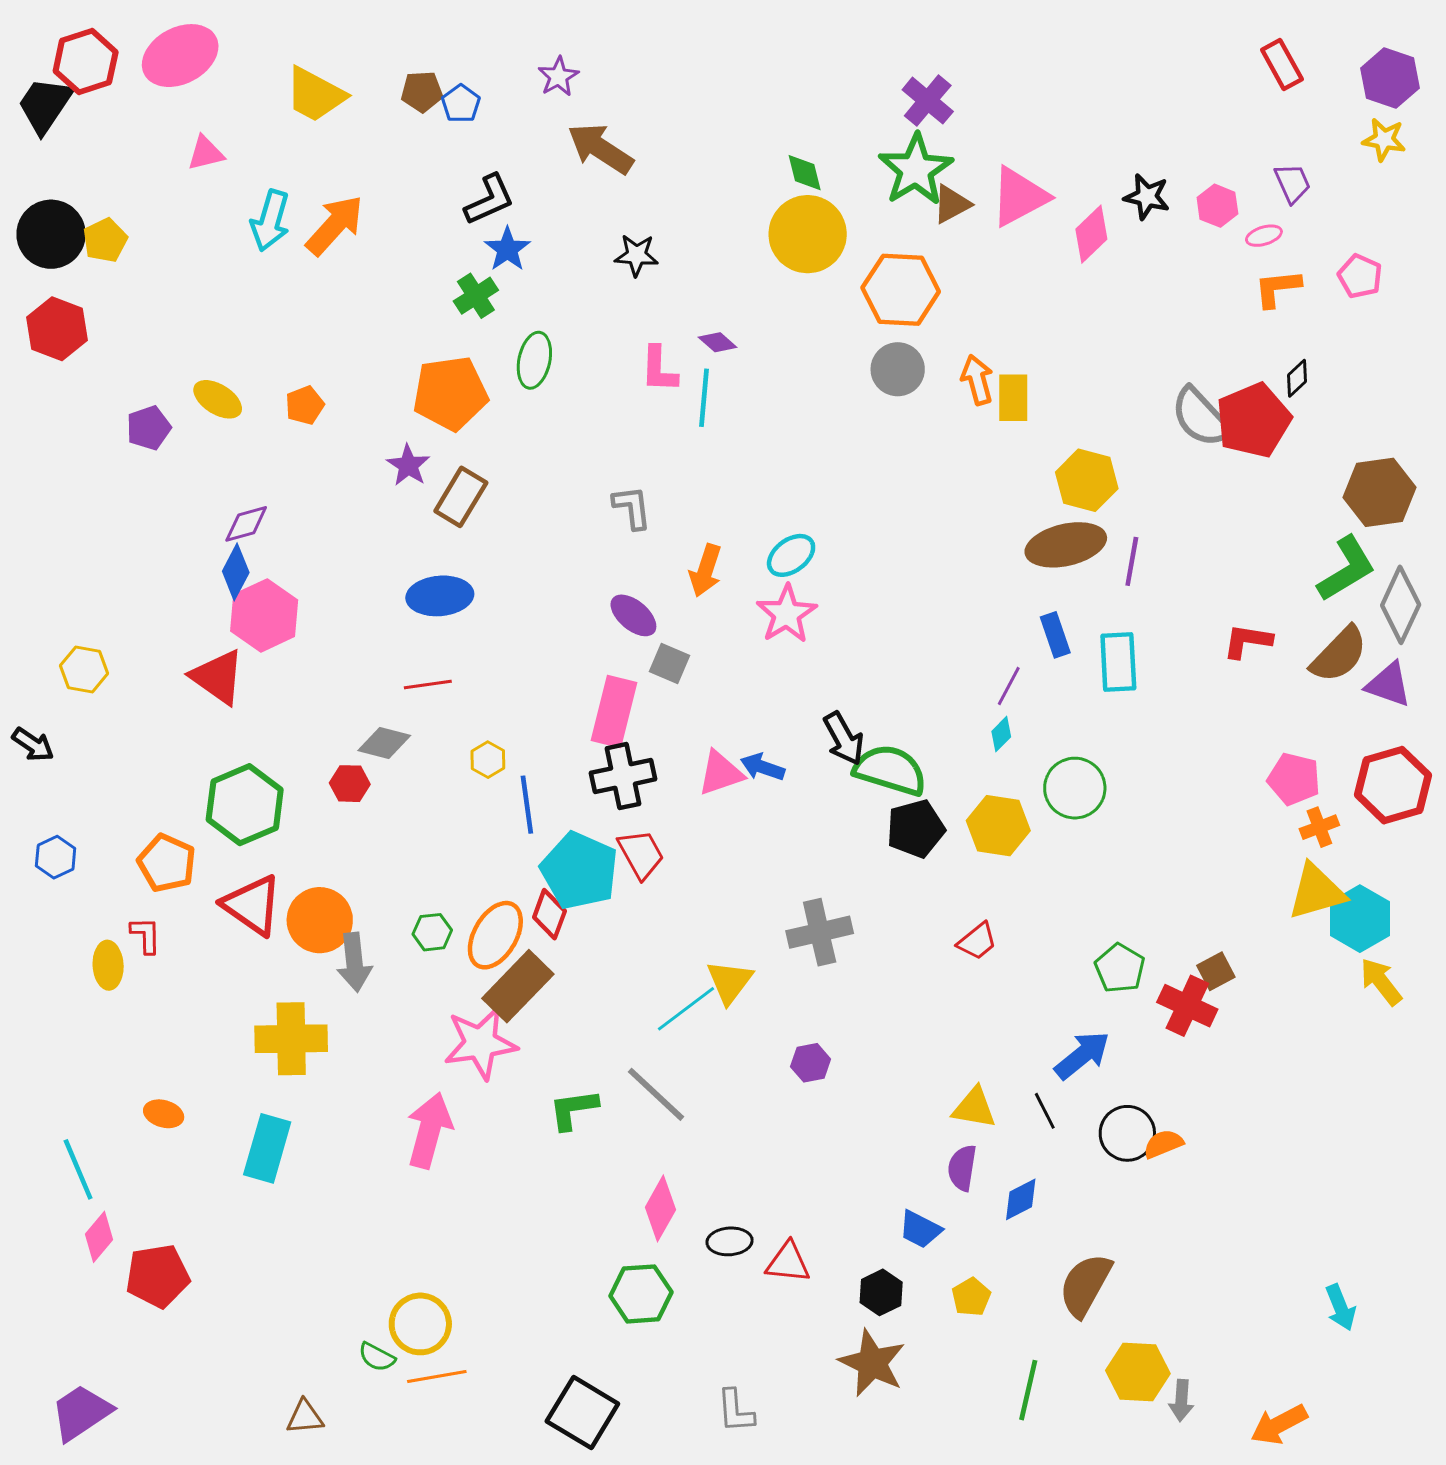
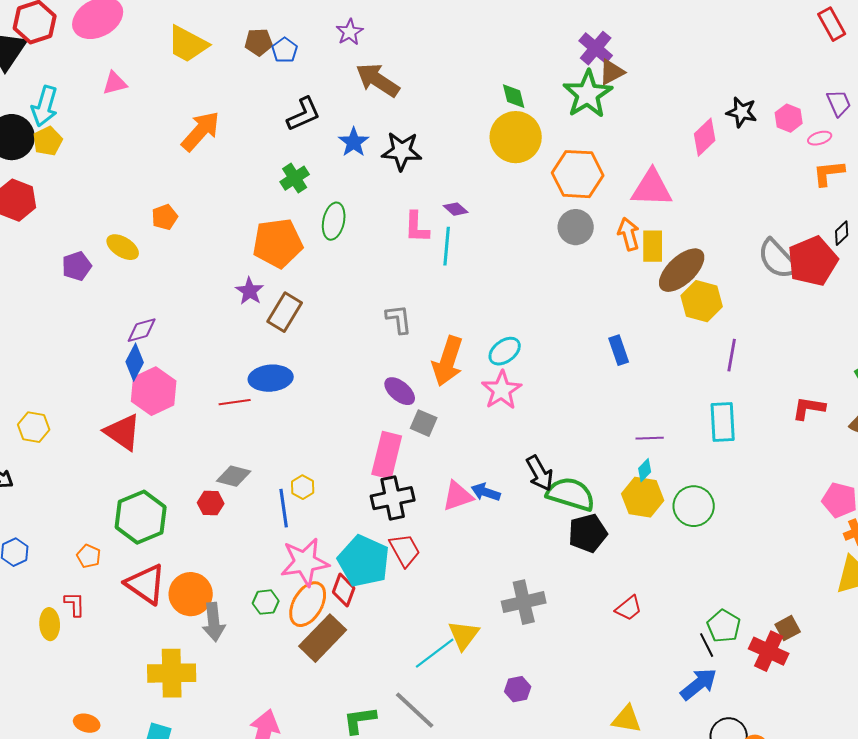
pink triangle: (1019, 197) -> (652, 188), moved, turned 30
brown triangle: (952, 204) -> (612, 72), moved
cyan arrow: (270, 221) -> (45, 106), moved
blue star: (507, 249) -> (354, 142), moved
black star: (636, 255) -> (402, 151), size x1.4
orange pentagon: (305, 405) -> (165, 217), moved
brown ellipse: (1066, 545) -> (682, 270), moved, turned -30
orange arrow: (706, 570) -> (448, 361), size x1.4
blue rectangle: (1055, 635) -> (619, 350), moved
red line: (428, 684) -> (235, 402), moved
purple line: (1009, 686) -> (650, 438), turned 60
blue line: (527, 805) -> (284, 508), moved
yellow hexagon: (998, 826) -> (643, 497), moved
orange pentagon: (167, 863) -> (89, 556), size x0.6
pink star: (480, 1043) -> (305, 562), moved
black line: (1045, 1111) -> (707, 645), moved

